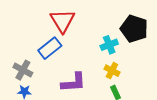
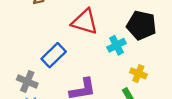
red triangle: (62, 21) -> (85, 22), moved, turned -36
yellow cross: (112, 71) -> (138, 73), moved

